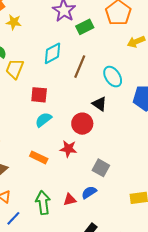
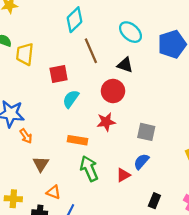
cyan diamond: (52, 53) -> (75, 20), moved
brown line: (80, 67) -> (91, 51), moved, turned -30
green arrow: (43, 203) -> (89, 169), moved

